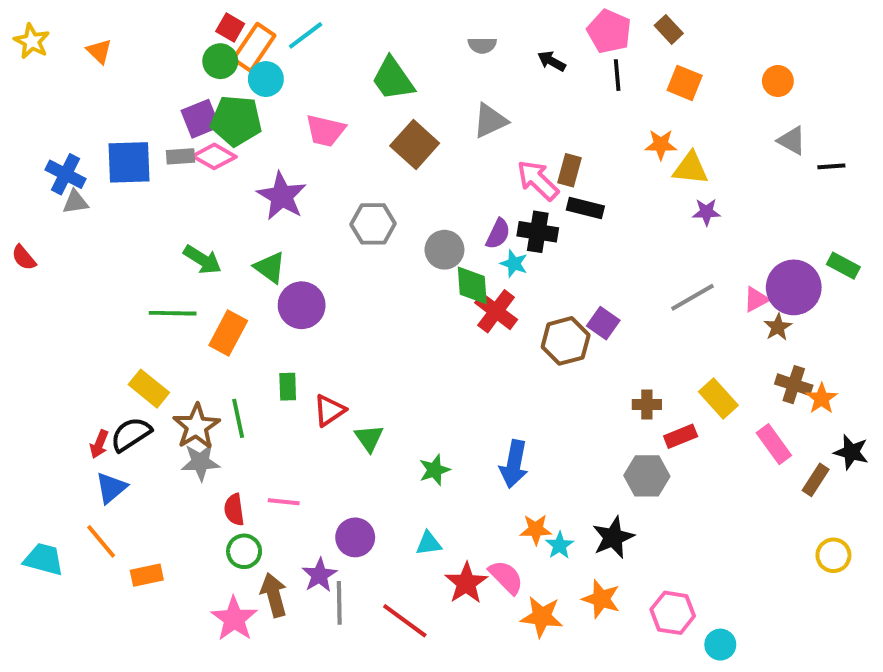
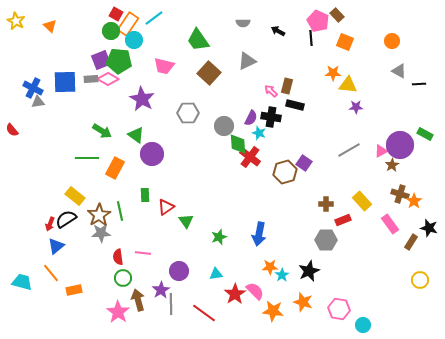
pink pentagon: (609, 31) -> (318, 21), moved
pink arrow: (538, 180) -> (271, 91), size x0.6

